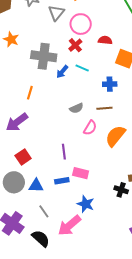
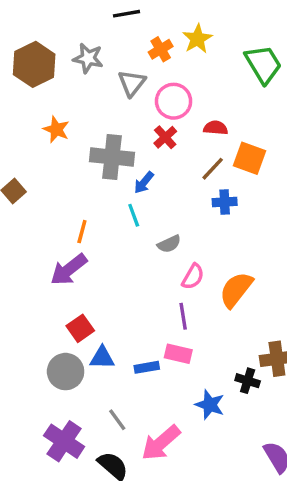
cyan line: (82, 68) -> (134, 215), moved, turned 48
orange line: (30, 93) -> (82, 232), moved
brown line: (104, 108) -> (213, 169), moved, turned -42
purple line: (64, 152) -> (183, 316), moved
blue triangle: (36, 186) -> (102, 358), moved
blue star: (86, 204) -> (210, 405), moved

